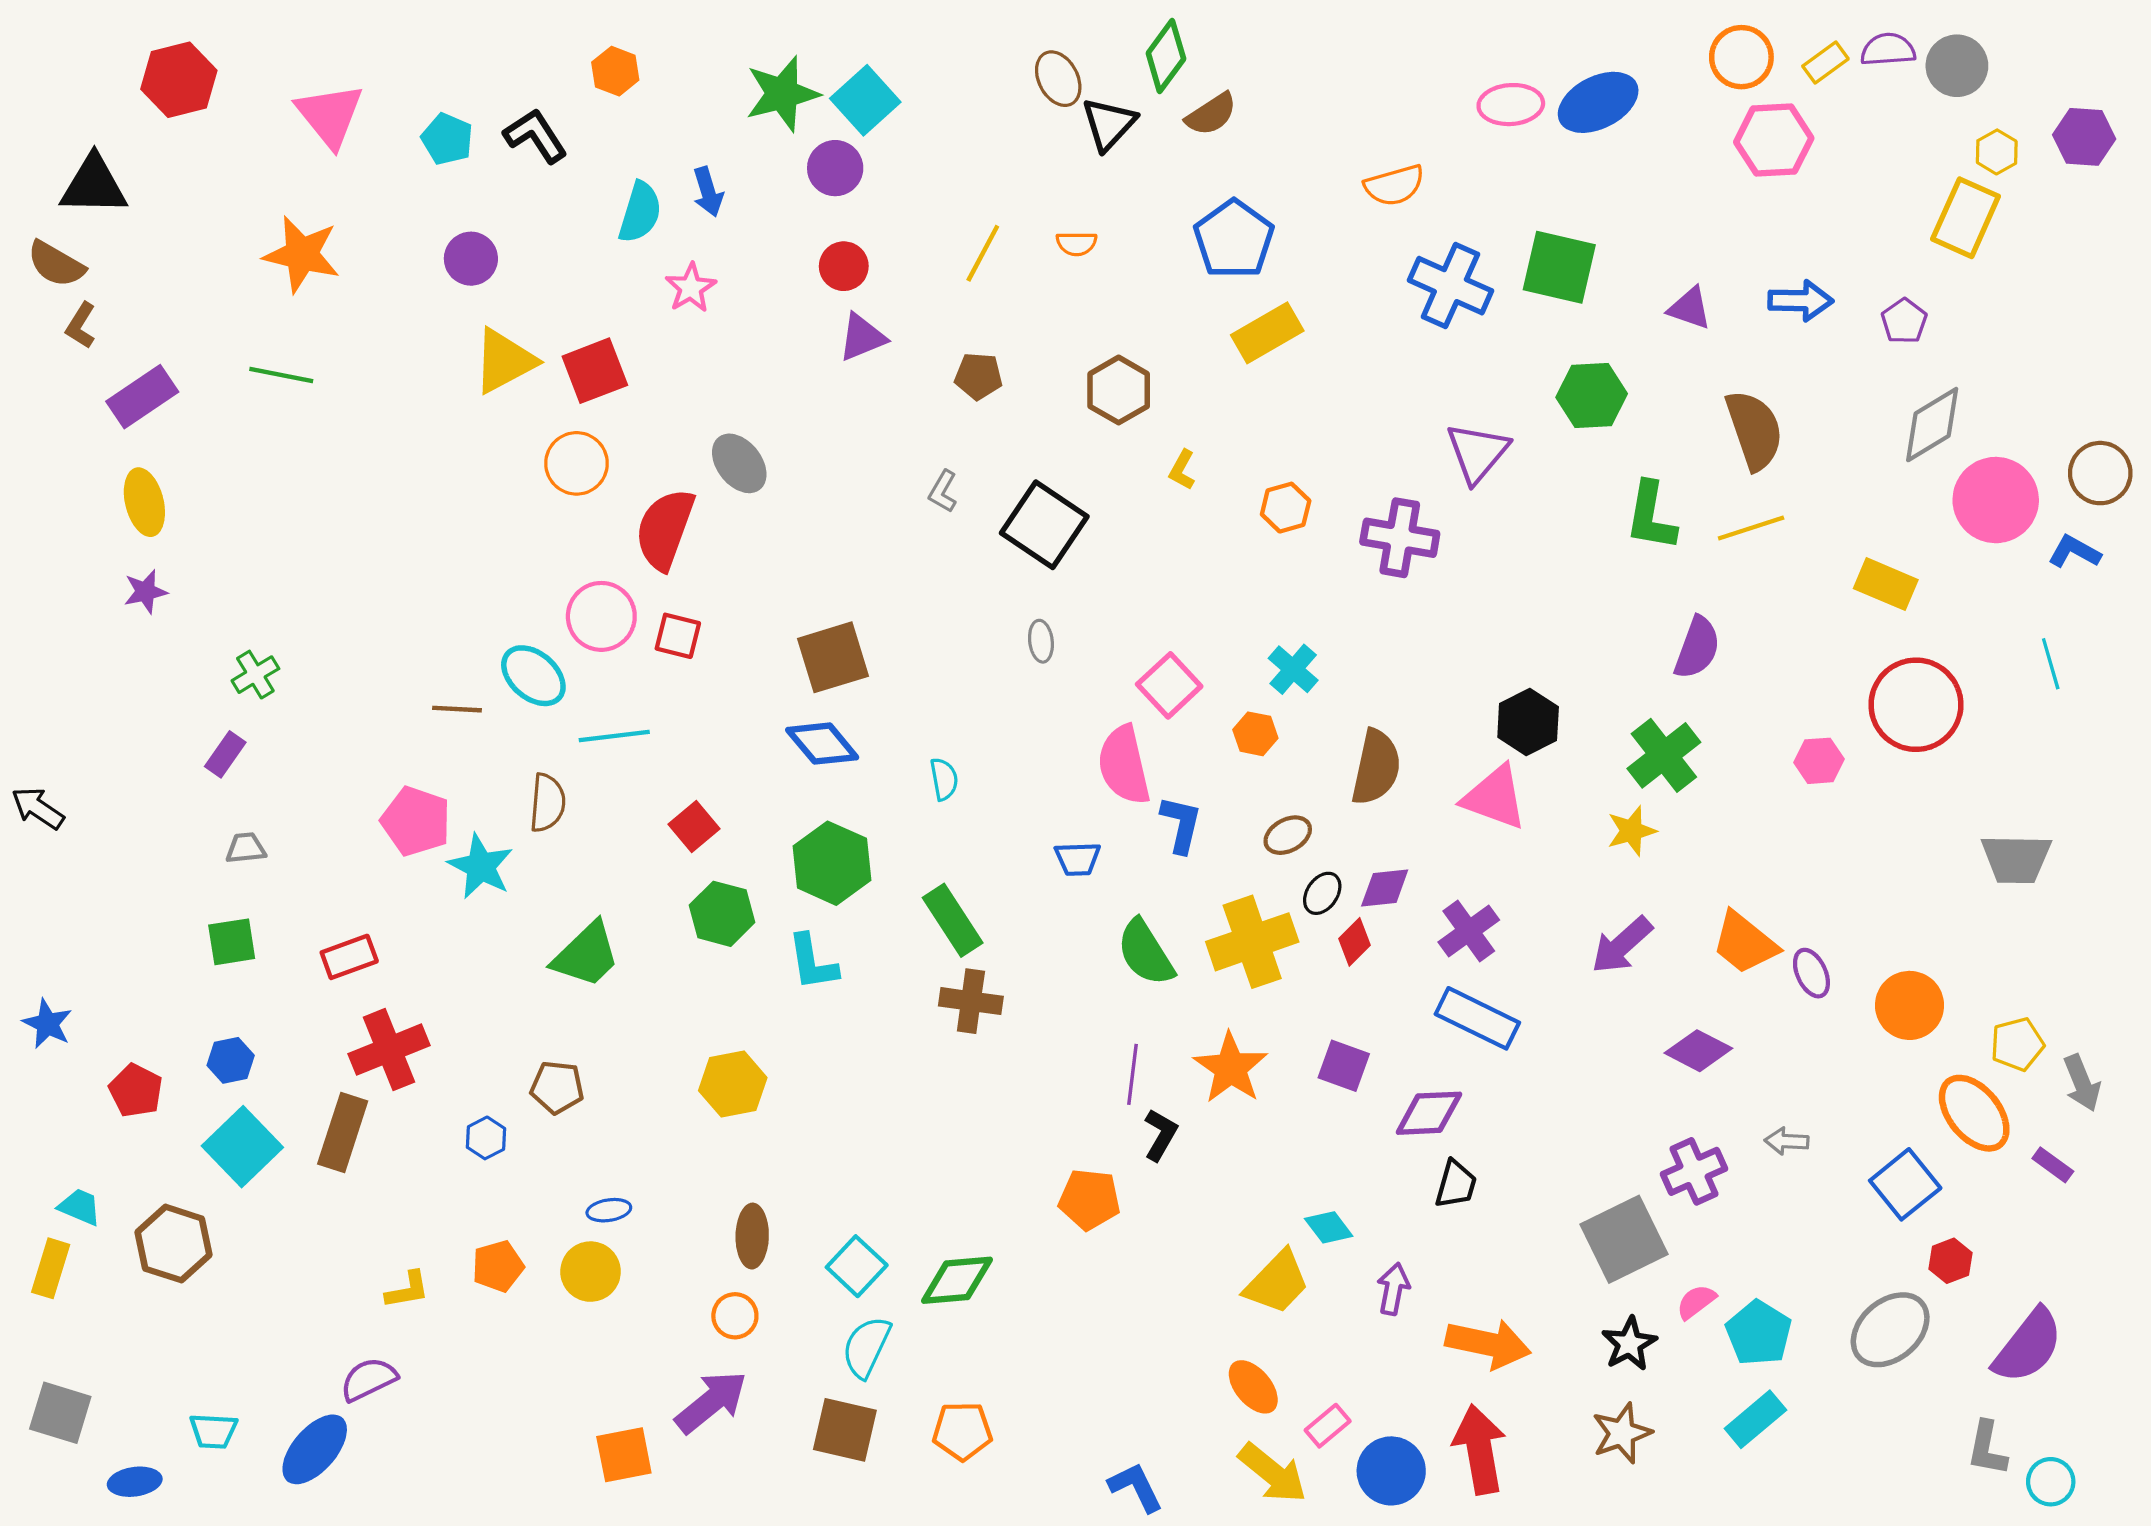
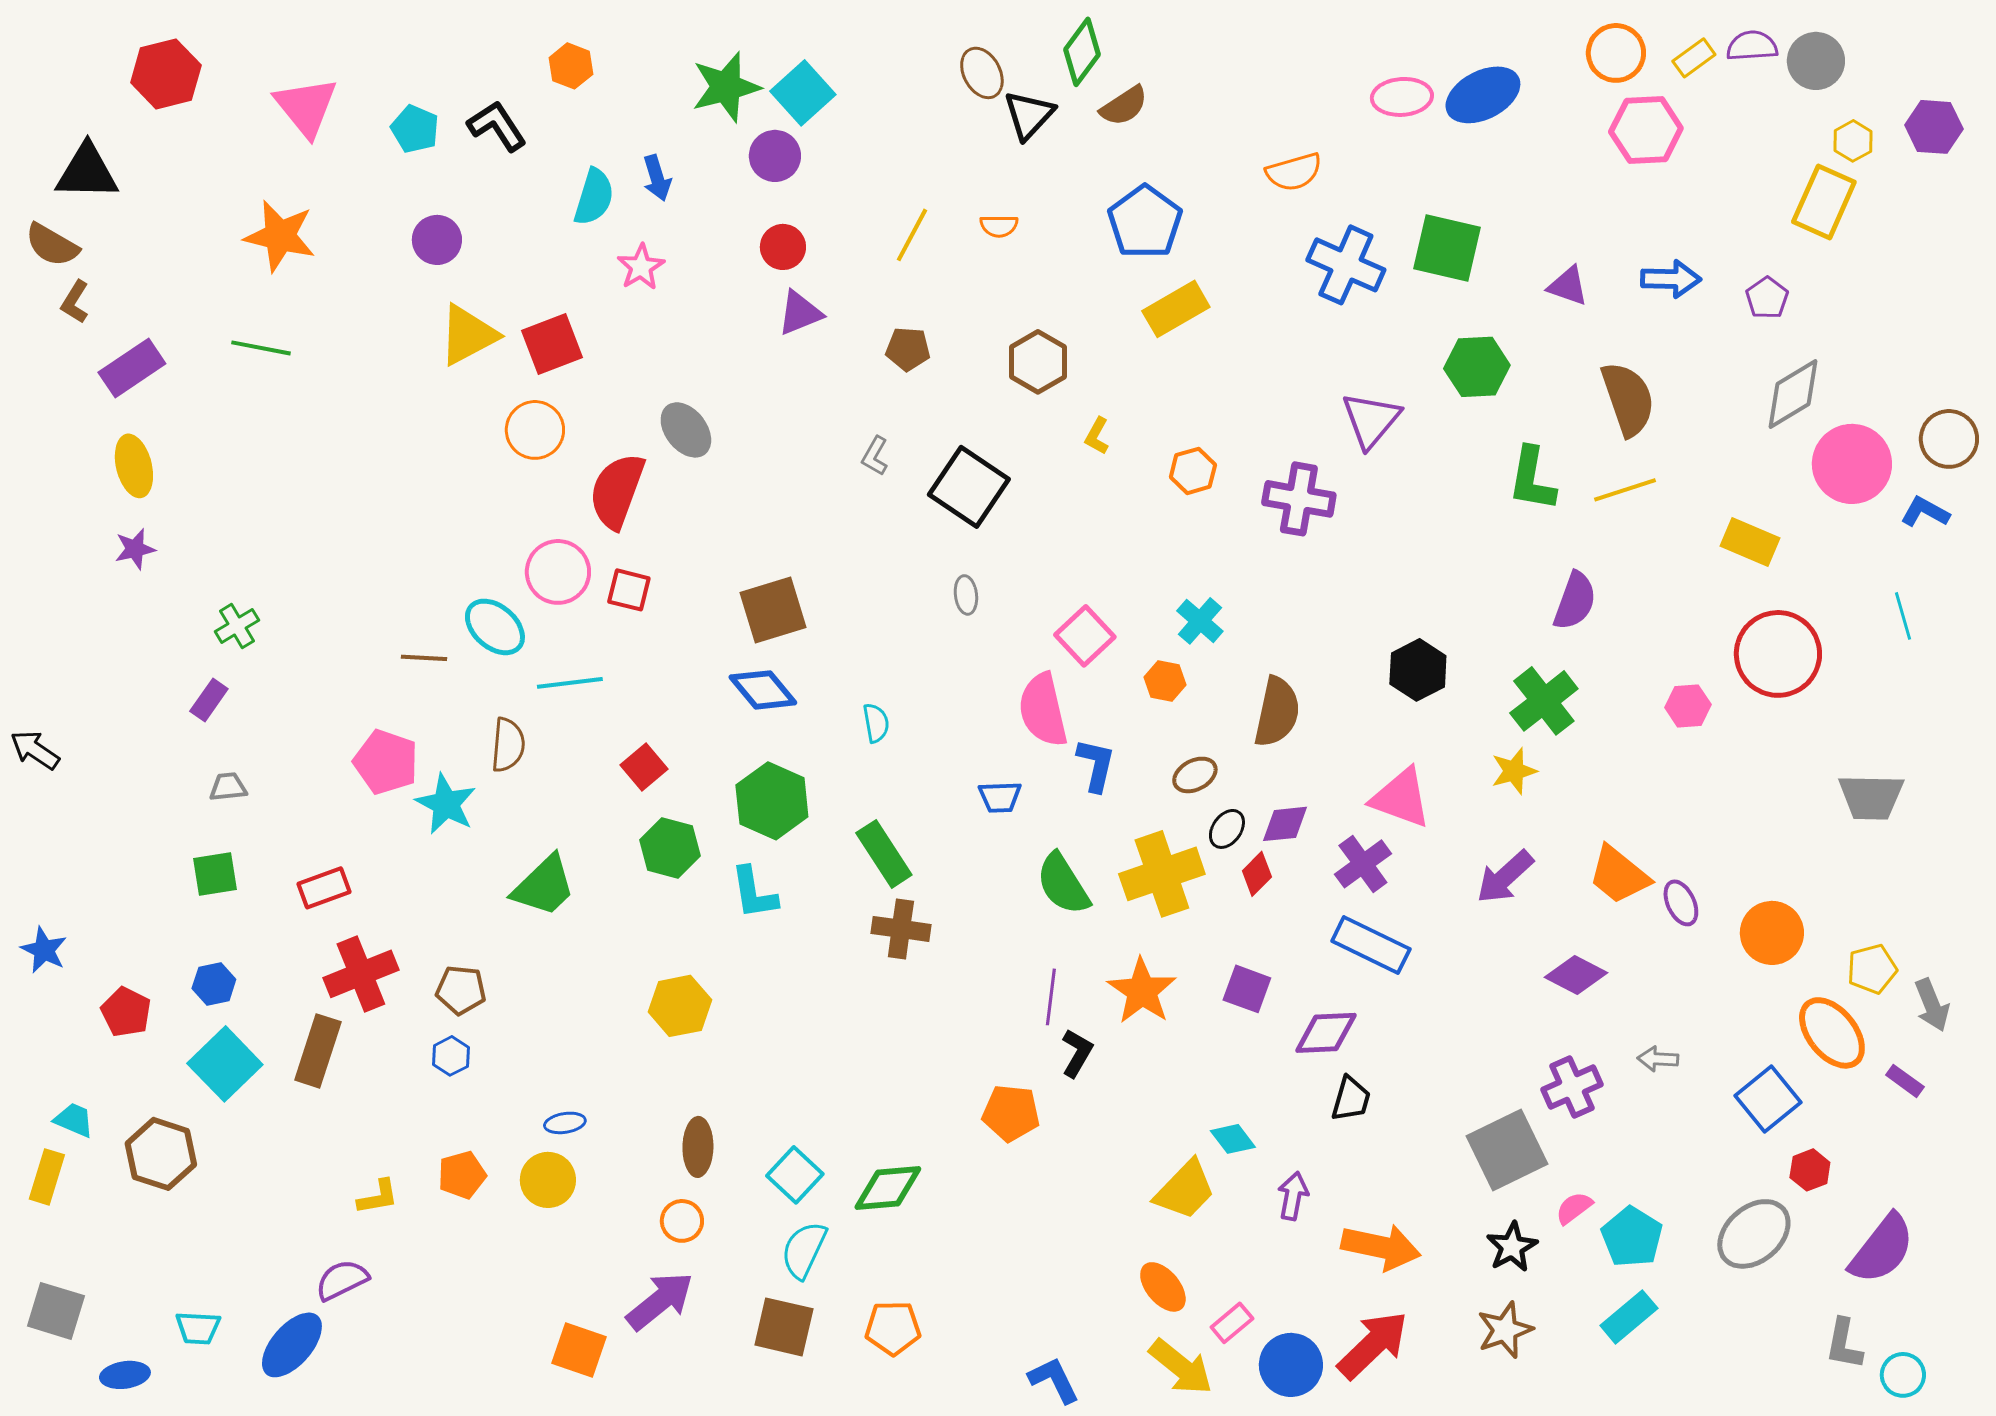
pink triangle: (1495, 797) -> (1401, 798), moved
brown pentagon: (557, 1087) -> (461, 990), moved
red arrow: (1480, 1449) -> (1373, 1345), turned 56
orange square: (624, 1455) -> (579, 1350), turned 30

